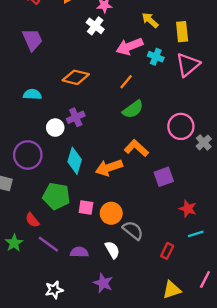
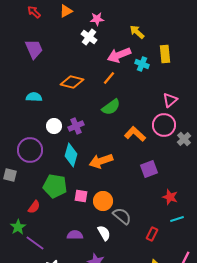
yellow rectangle: (182, 32) -> (165, 54), moved
pink triangle: (188, 65) -> (170, 100), moved, size x0.7
orange line: (126, 82) -> (109, 78), moved
green semicircle: (133, 109) -> (111, 107), moved
purple cross: (76, 117) -> (76, 126), moved
orange L-shape: (136, 148) -> (135, 134), moved
red semicircle: (32, 220) -> (34, 207), turned -104
purple line: (48, 244) -> (35, 243), moved

